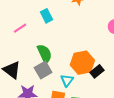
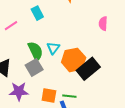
black rectangle: (97, 71) -> (88, 69), size x1.6
cyan triangle: (67, 80) -> (53, 48), moved

